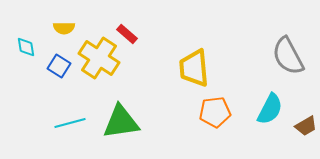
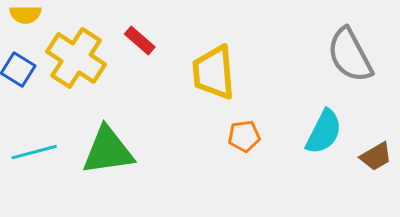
red rectangle: (127, 34) -> (140, 41), moved
orange pentagon: (215, 112) -> (244, 136), size x0.7

